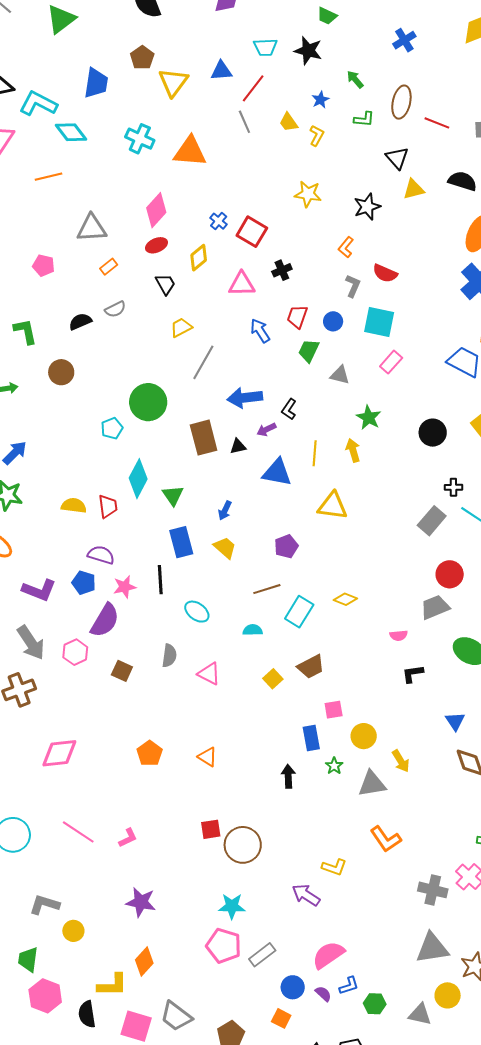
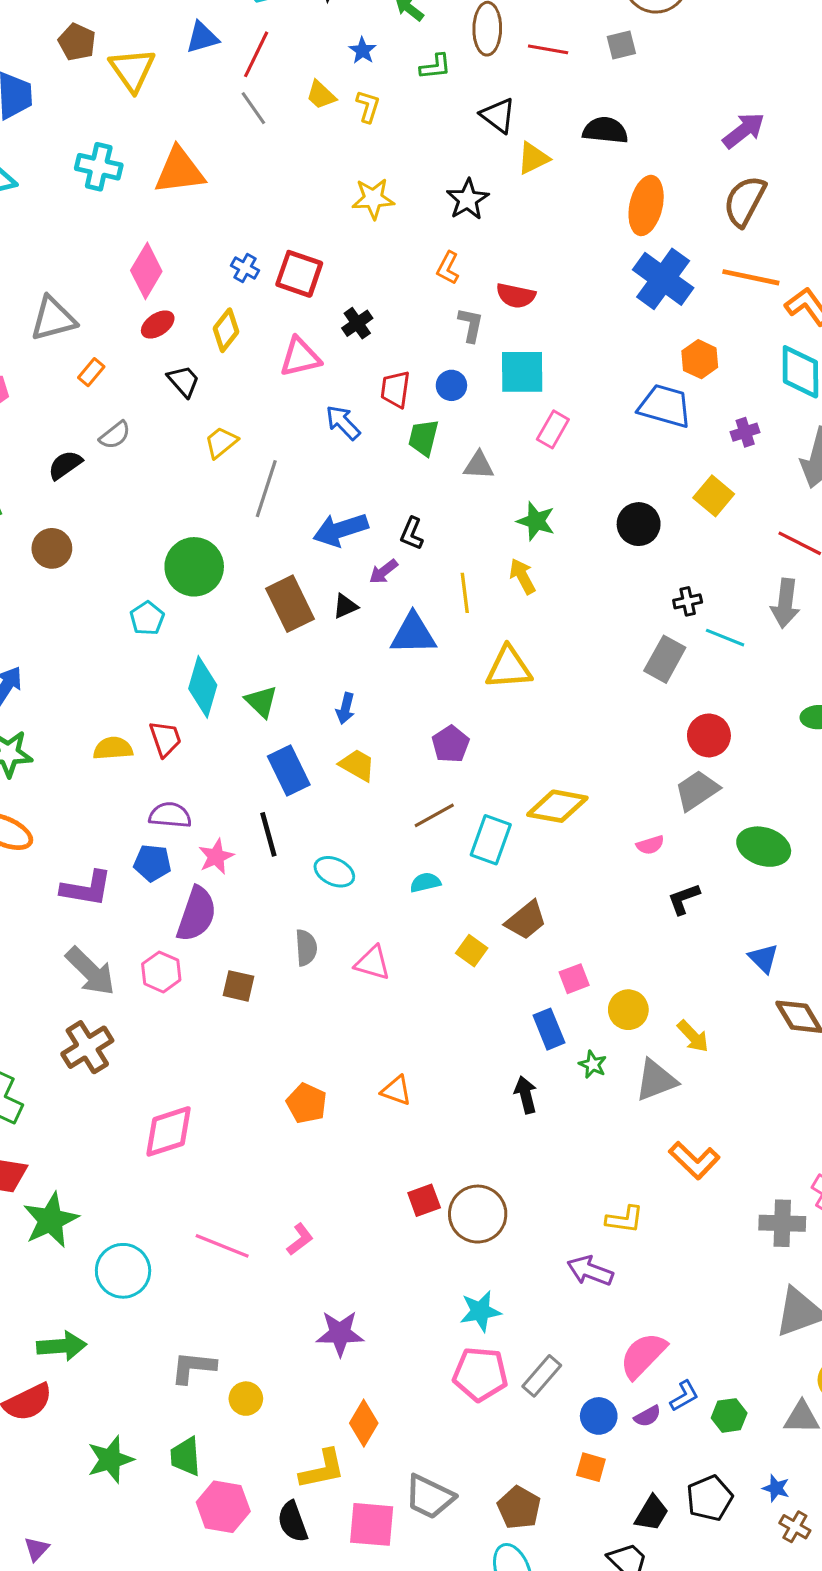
yellow diamond: (345, 599) -> (557, 806), size x1.6
purple semicircle: (323, 994) -> (647, 1416), turned 120

